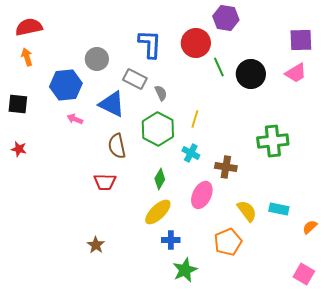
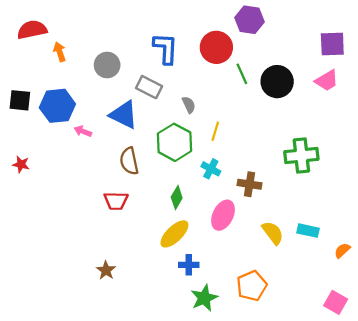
orange arrow: (27, 57) -> (60, 52), moved
blue hexagon: (66, 85) -> (57, 106), moved
gray semicircle: (161, 93) -> (189, 105), moved
black square: (18, 104) -> (20, 100), moved
orange pentagon: (228, 242) -> (252, 286), moved

